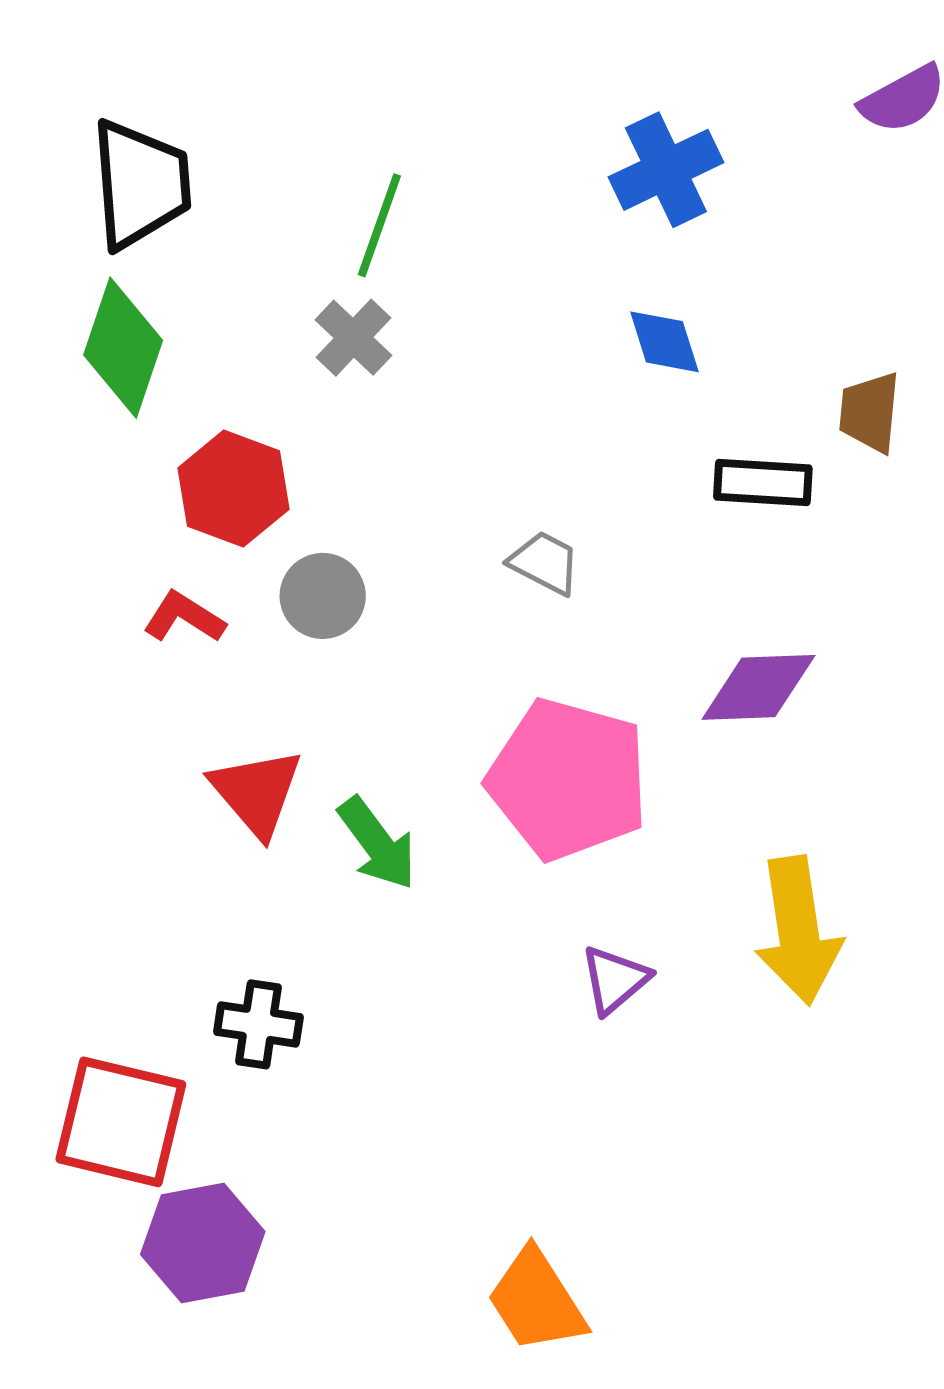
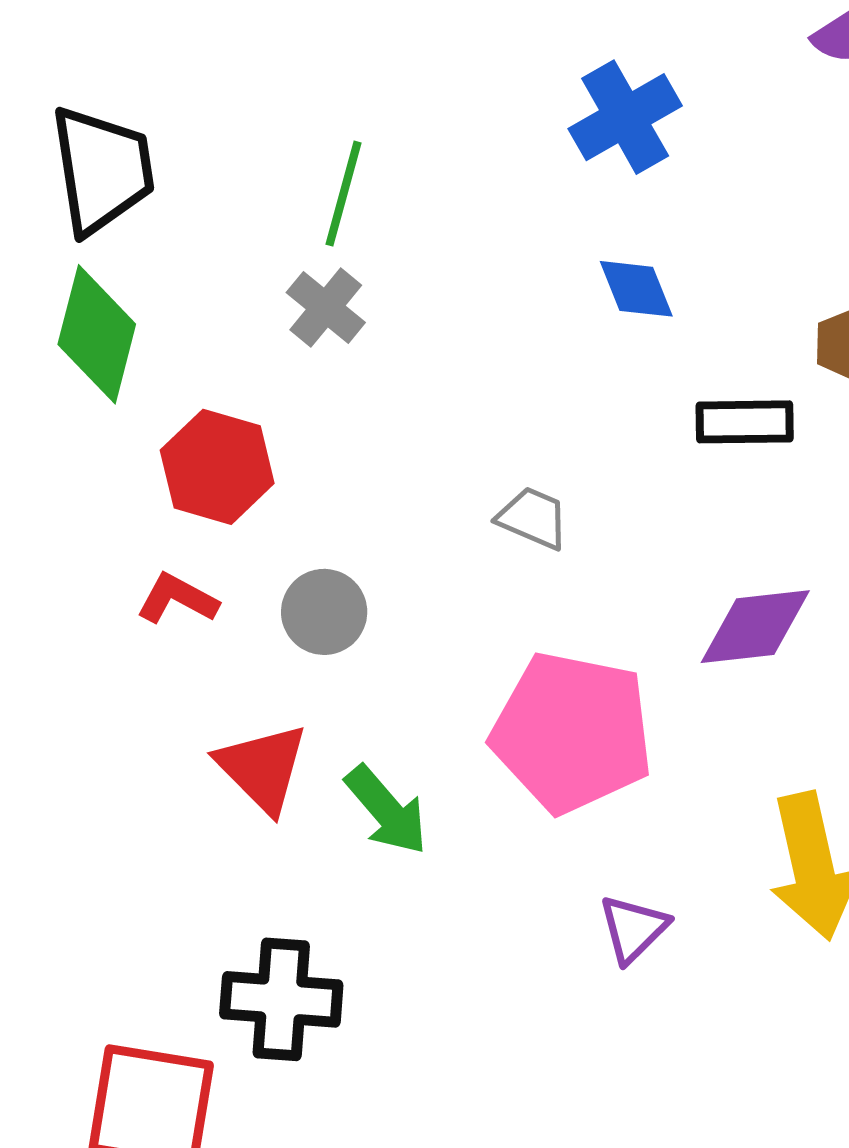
gray circle: (323, 596) -> (324, 612), moved
black cross: (258, 1024) -> (281, 999), size x1.4

